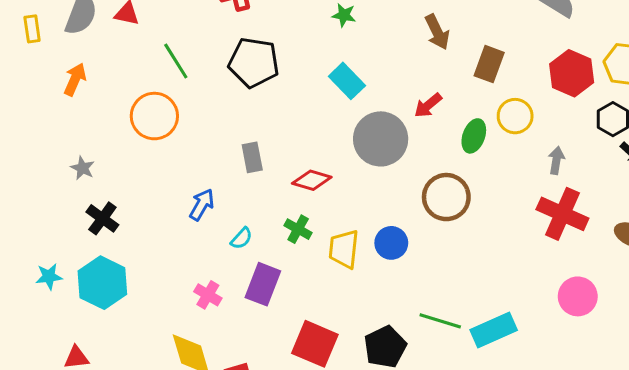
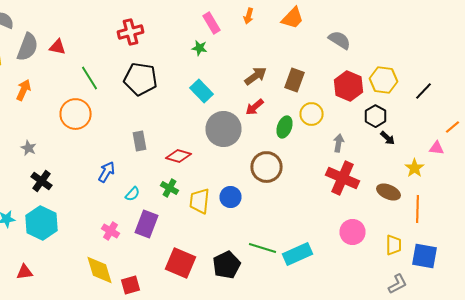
brown arrow: (437, 32) -> (256, 76), moved, turned -100

